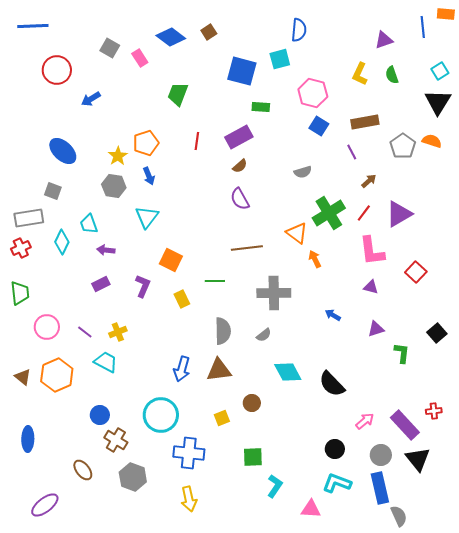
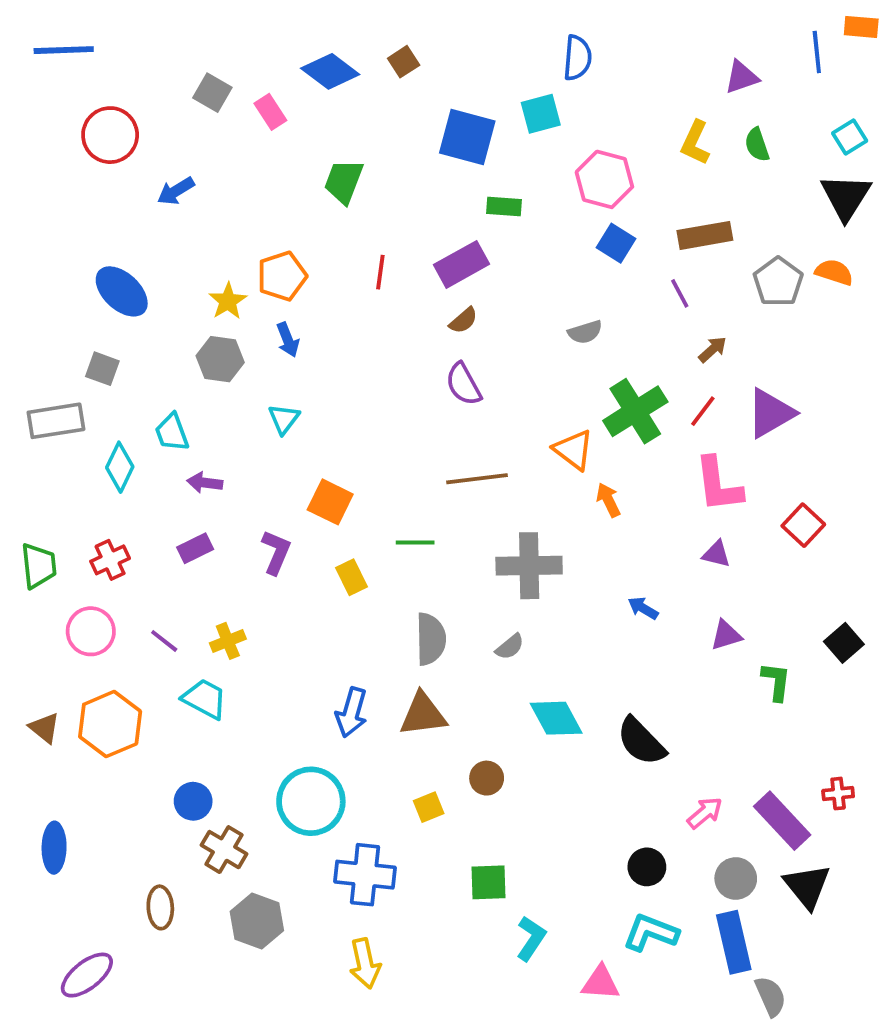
cyan triangle: (147, 217) -> (284, 419), size x0.7
red cross: (21, 248) -> (110, 560), moved
brown ellipse: (83, 470) -> (160, 907), turned 35

